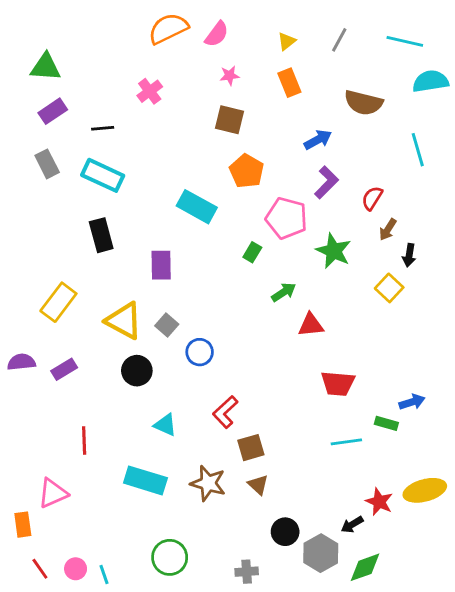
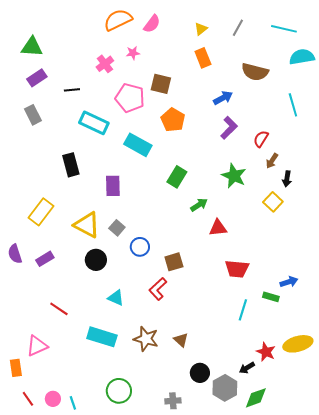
pink star: (230, 76) -> (133, 53), moved
cyan rectangle: (103, 175) -> (94, 123), moved
pink pentagon: (287, 218) -> (130, 98), moved
green rectangle: (252, 252) -> (177, 177), size x1.5
purple semicircle: (21, 362) -> (15, 254), turned -102
red line: (84, 440) -> (59, 309), turned -54
cyan line: (346, 442) -> (243, 310), turned -65
brown square: (251, 448) -> (174, 262), moved

